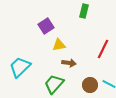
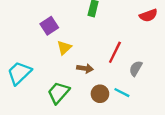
yellow triangle: (59, 45) -> (64, 48), turned -32
brown arrow: (69, 63) -> (85, 68), moved

